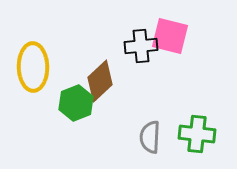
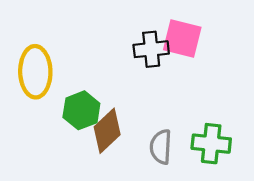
brown diamond: (100, 81) -> (107, 131), moved

